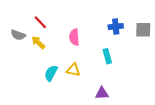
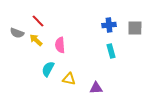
pink semicircle: (74, 37) -> (60, 45), moved
cyan rectangle: (107, 56) -> (111, 51), moved
yellow triangle: (73, 70) -> (69, 79), moved

